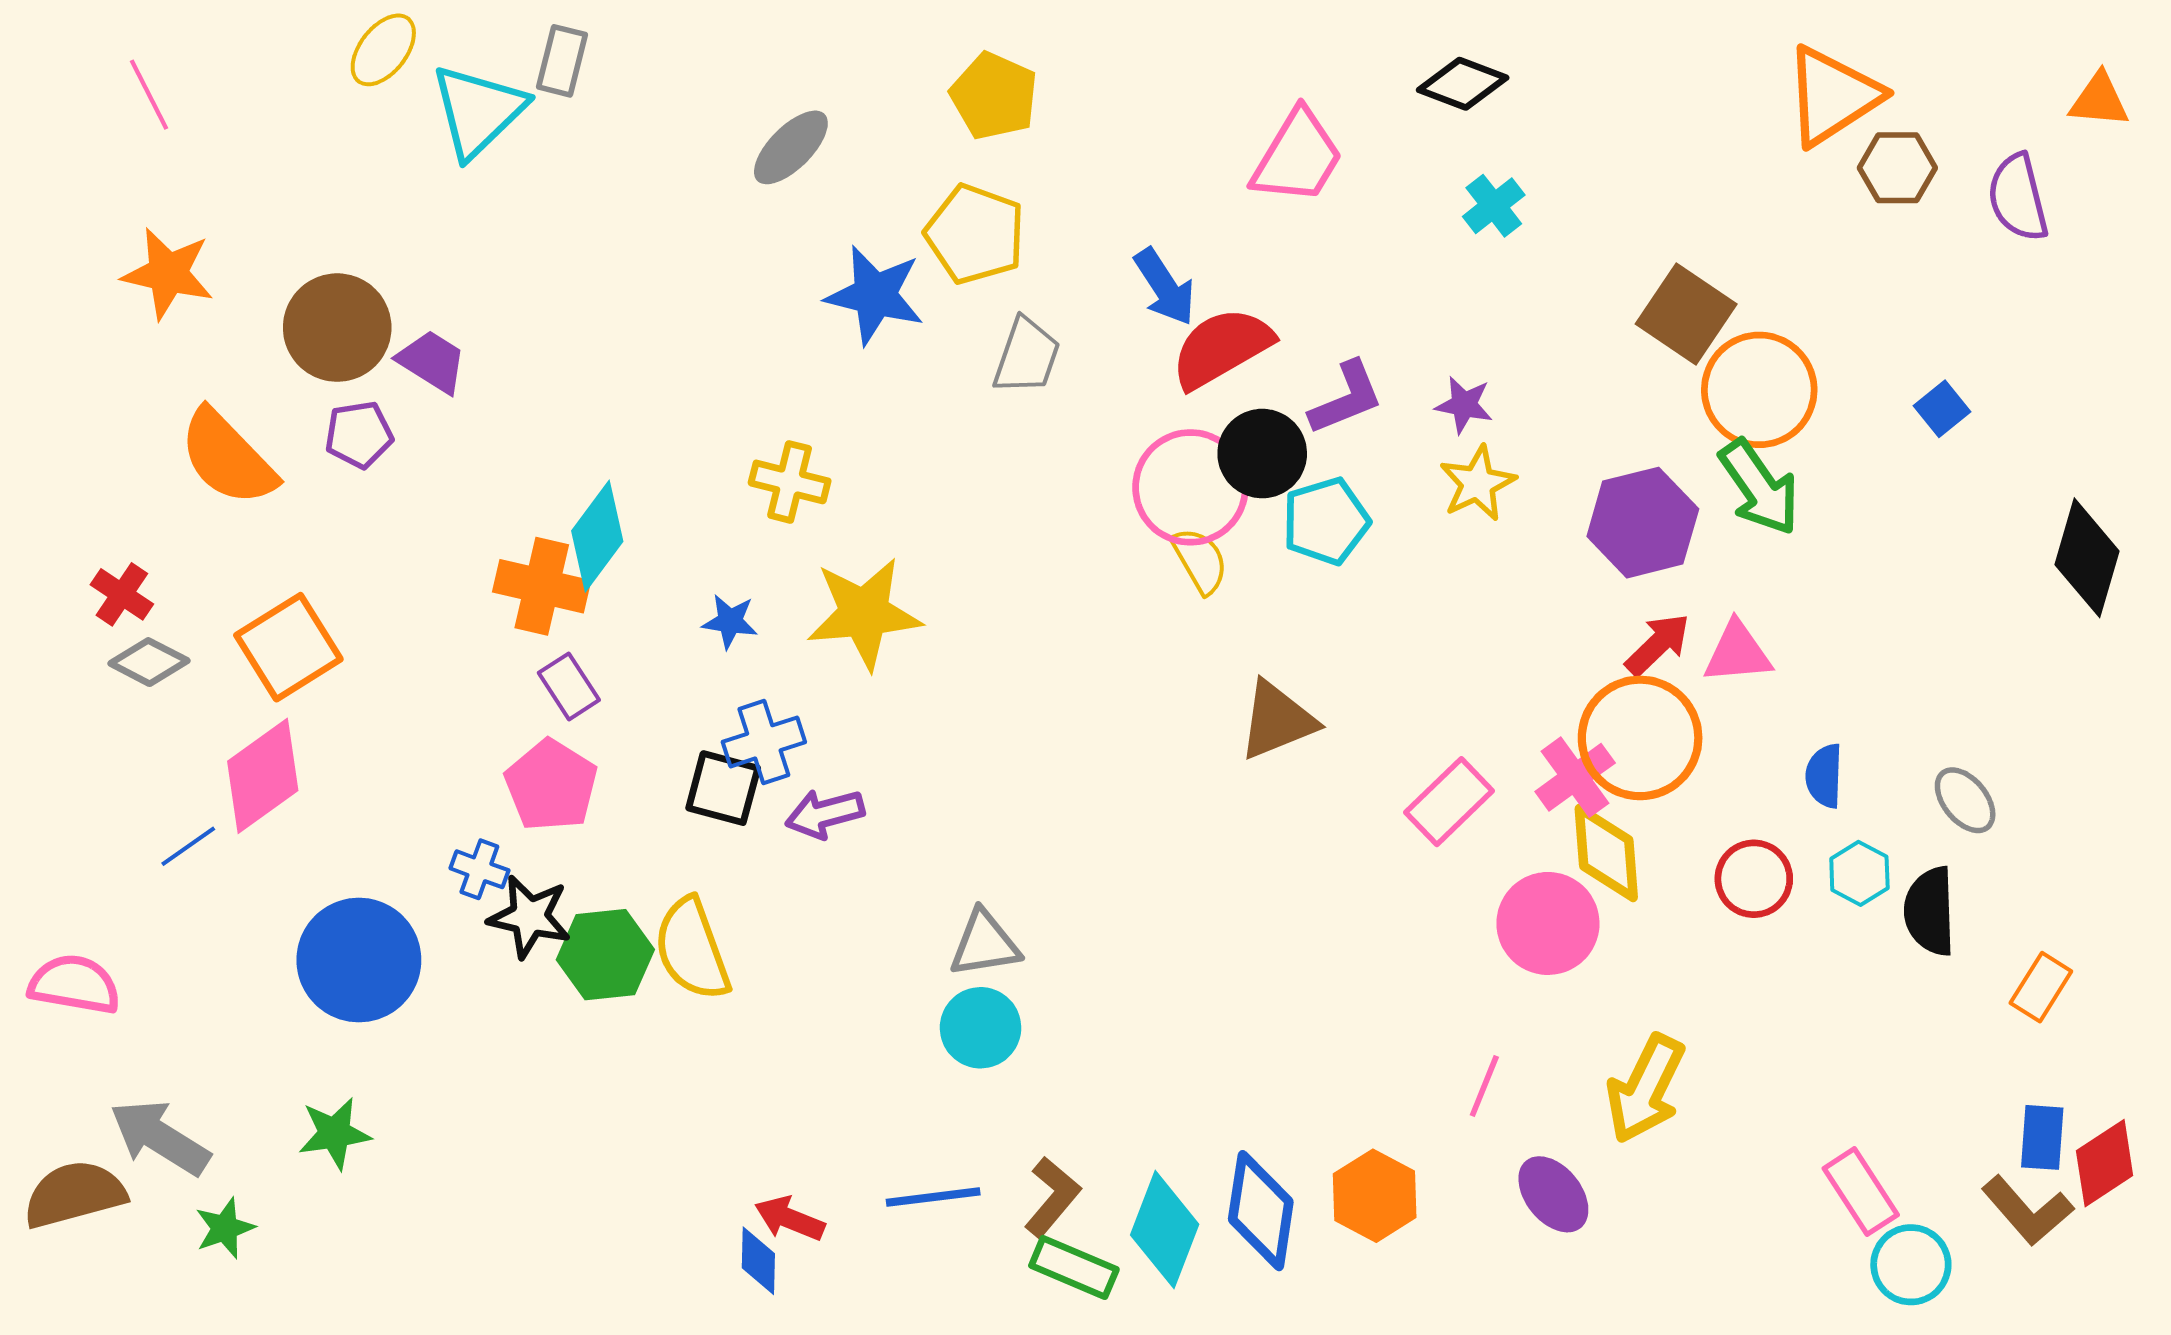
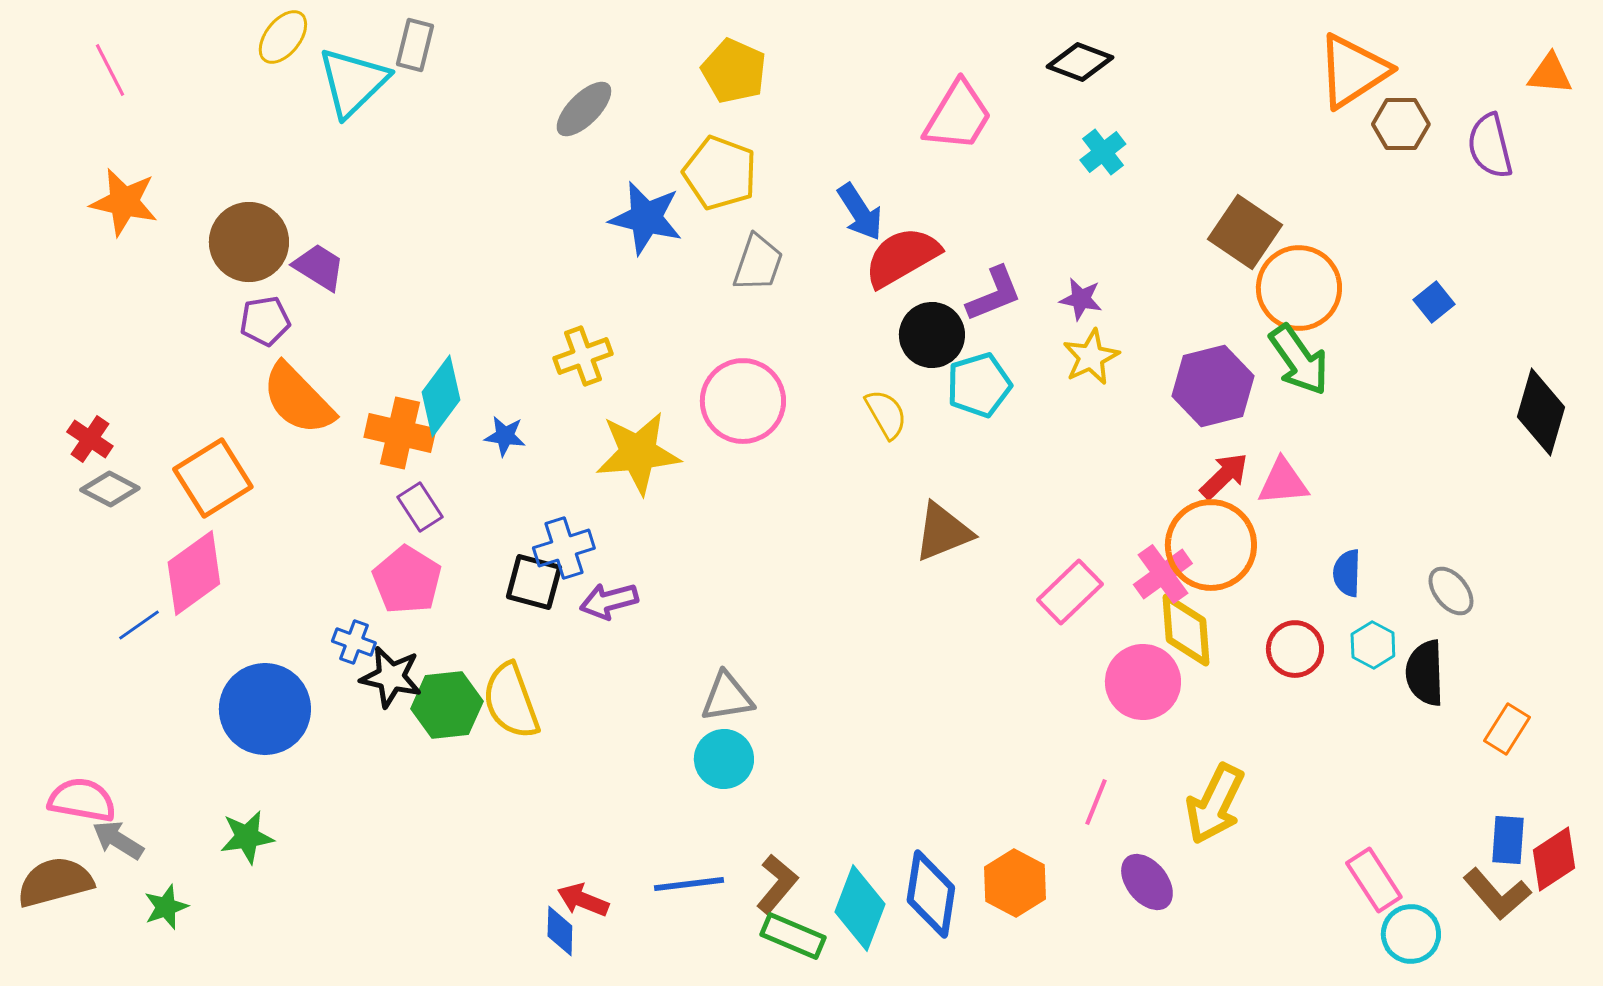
orange semicircle: (228, 458) -> (298, 399), moved
yellow cross: (790, 482) -> (583, 356), turned -34
pink circle: (1190, 487) -> (743, 401), moved
blue star: (730, 621) -> (505, 436), moved
pink semicircle: (74, 984) -> (82, 800), moved
gray arrow: (160, 1137) -> (118, 840), size x0.7

